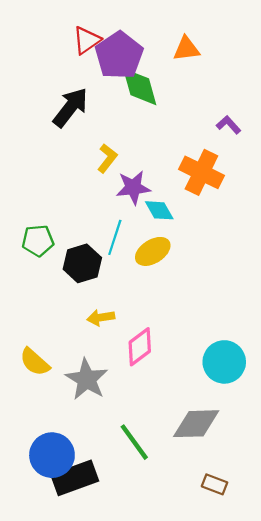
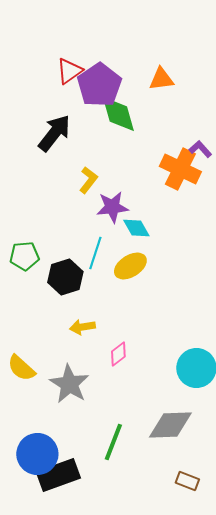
orange cross: (201, 172) -> (180, 169), moved
pink diamond: (140, 347) -> (118, 354), size x0.7
green line: (134, 442) -> (113, 442), turned 57

